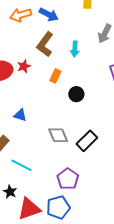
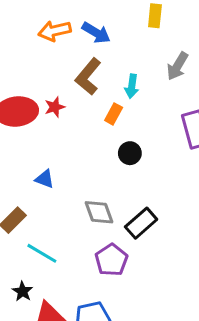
orange rectangle: (55, 76) -> (114, 114), moved
purple pentagon: (68, 179) -> (111, 260), moved

